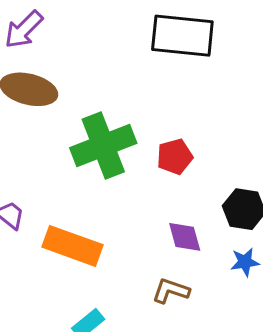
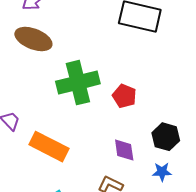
red pentagon: (175, 157) -> (124, 96), turned 30

